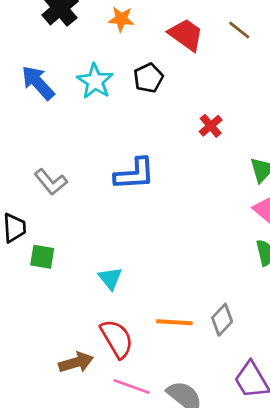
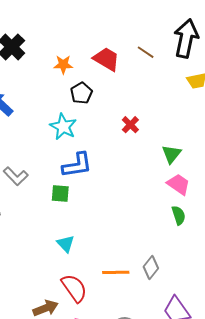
orange star: (121, 19) -> (63, 65), moved
cyan star: (95, 81) -> (63, 127), moved
green square: (42, 257) -> (60, 194), moved

